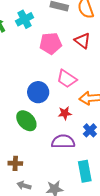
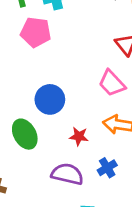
pink pentagon: (51, 43) -> (36, 32), moved
pink trapezoid: (67, 79) -> (112, 83), moved

